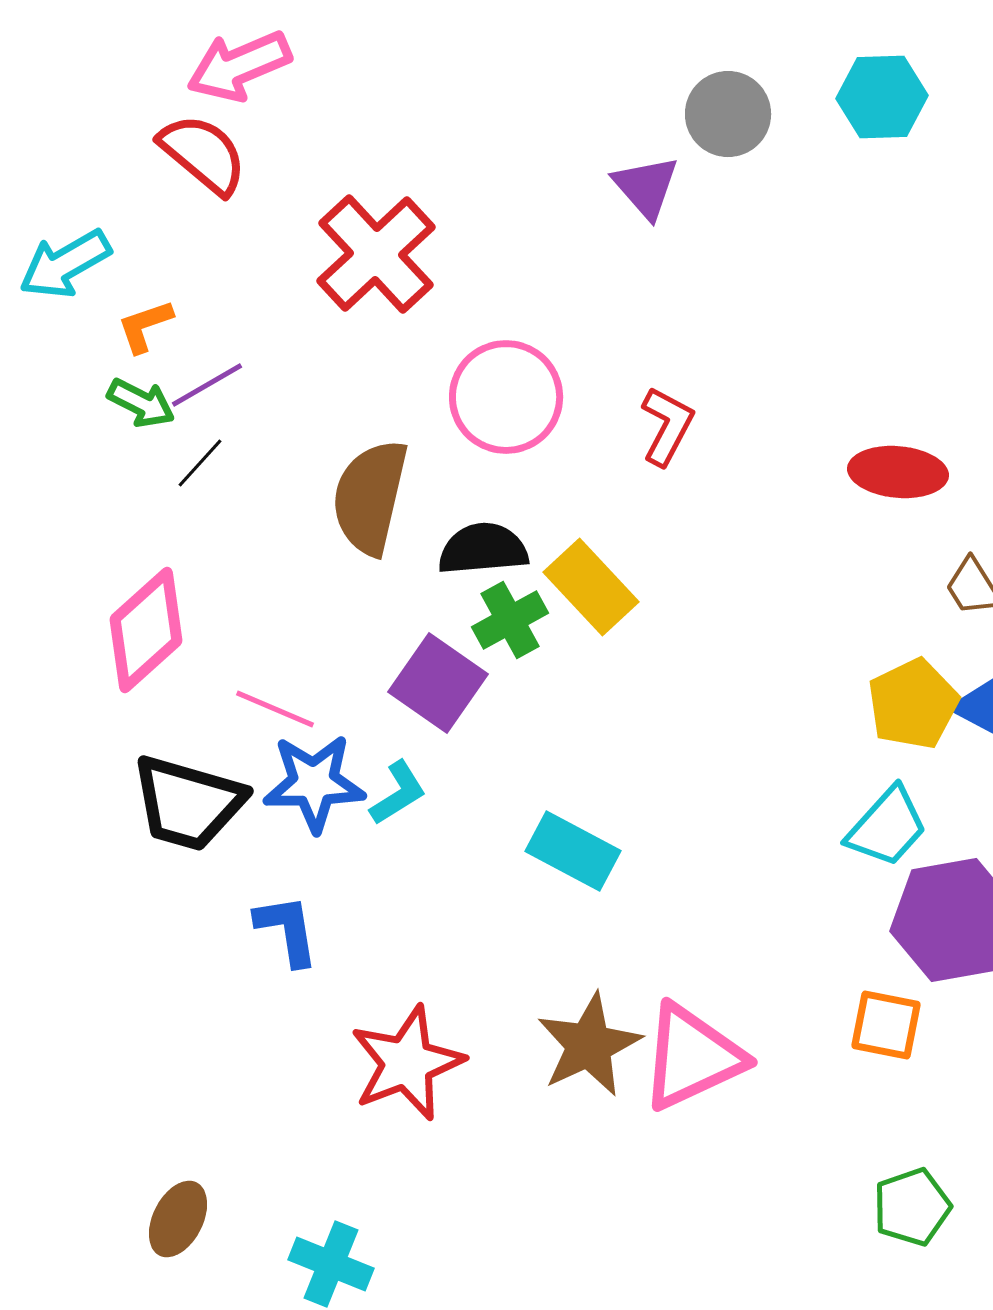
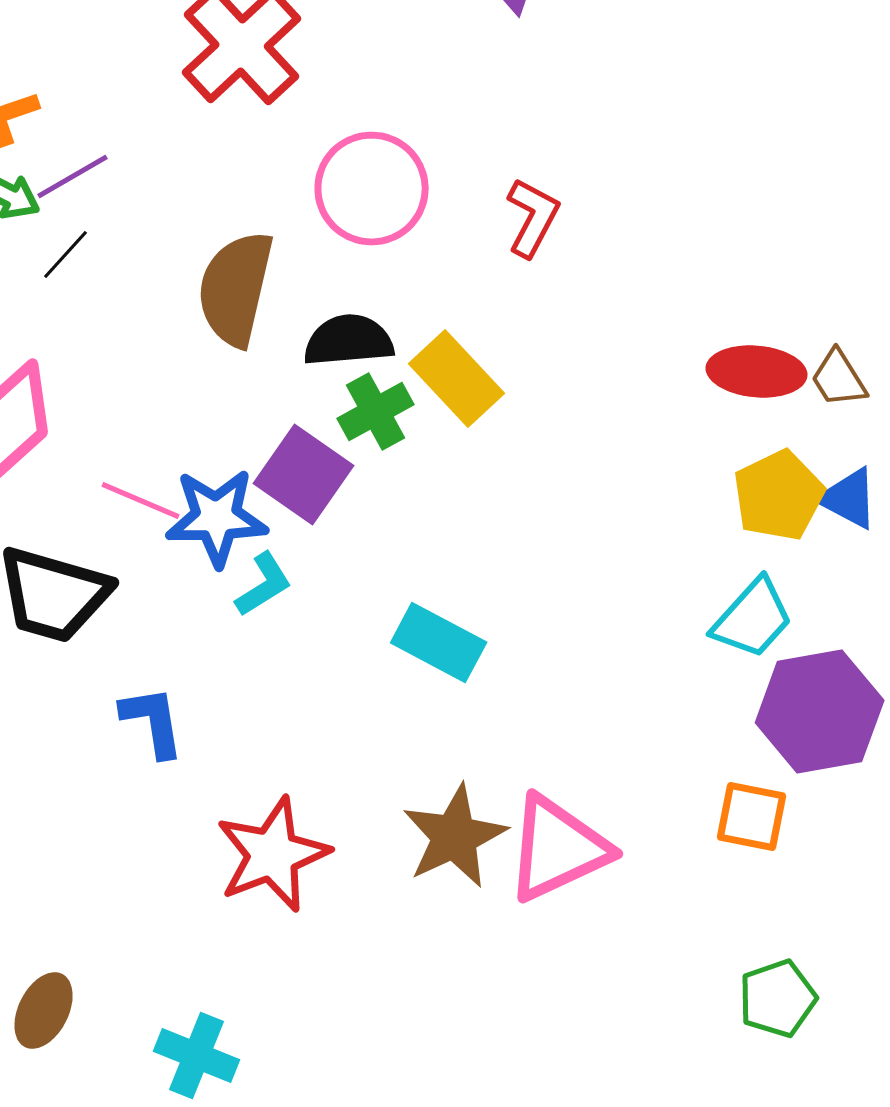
red ellipse: (898, 472) -> (757, 372), moved
blue star: (314, 783) -> (217, 518), moved

